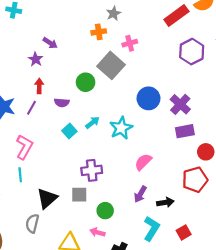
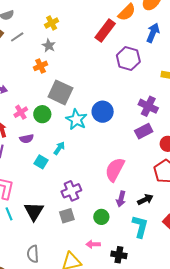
pink cross: (130, 43) -> (21, 112), moved
purple cross: (180, 104) -> (148, 106), moved
cyan star: (121, 128) -> (76, 119), moved
pink semicircle: (143, 162) -> (115, 170), size x1.4
black triangle: (47, 198) -> (34, 211), moved
green circle: (105, 211) -> (101, 217), moved

